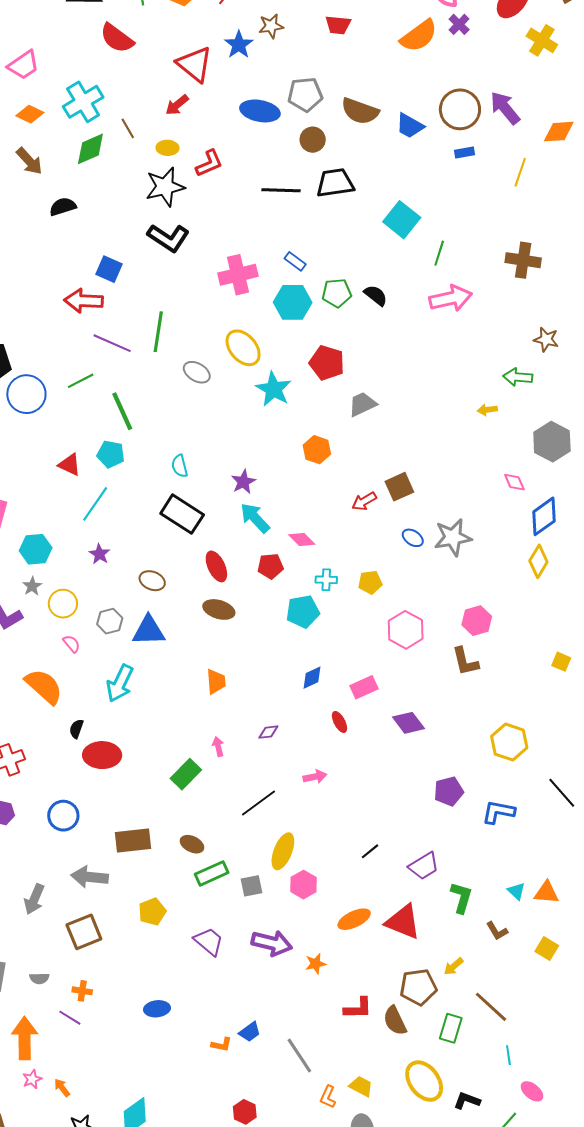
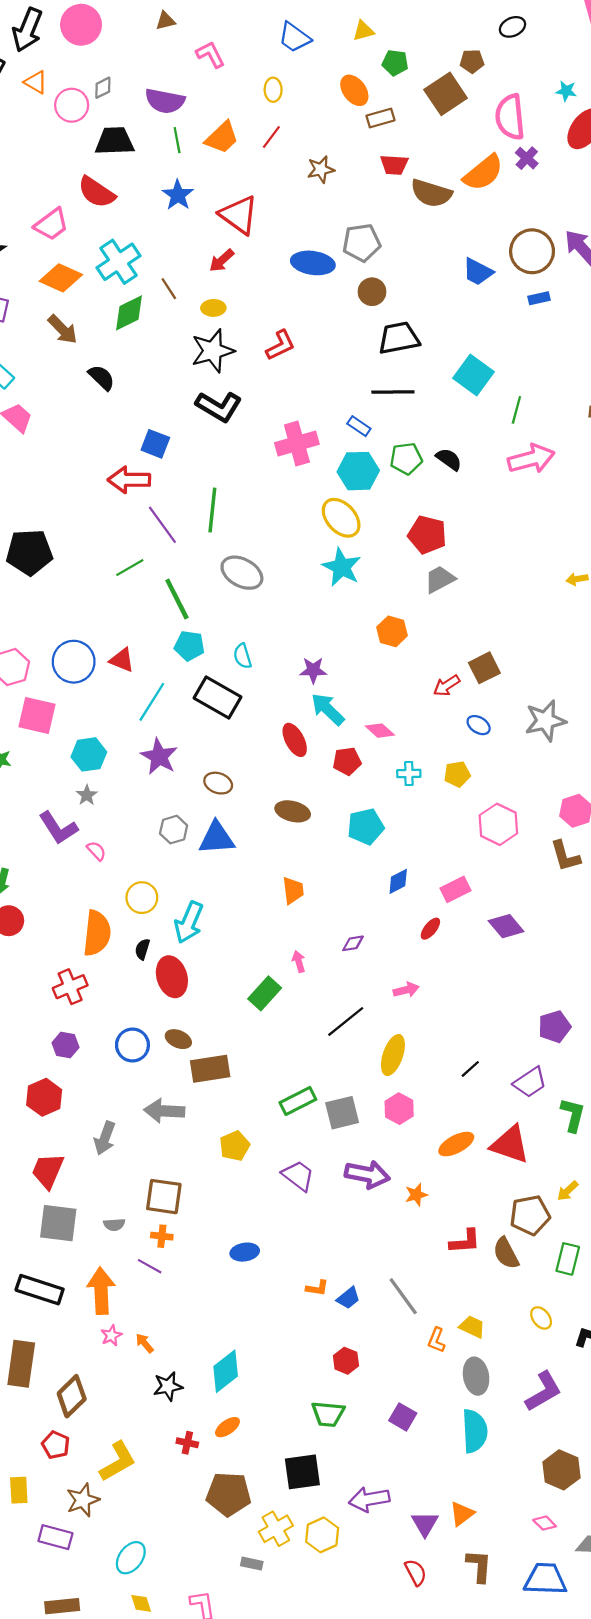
red semicircle: (117, 38) -> (96, 192), moved
blue star: (239, 45) -> (178, 195), moved
brown semicircle: (360, 111) -> (431, 193), moved
orange diamond: (30, 114) -> (61, 278), size x1.4
red L-shape: (209, 163) -> (280, 345), moved
black line: (281, 190) -> (393, 392), moved
black semicircle: (63, 207) -> (102, 378), turned 64
purple line: (112, 343) -> (162, 525), turned 33
yellow ellipse: (243, 348) -> (341, 518), moved
red pentagon: (327, 363) -> (427, 535), moved
gray ellipse: (197, 372) -> (242, 573), moved, size x1.4
blue circle: (26, 394) -> (74, 662), moved
cyan pentagon: (111, 454) -> (189, 646), moved
purple star: (243, 482) -> (313, 670), turned 30
black rectangle: (182, 514) -> (218, 698), moved
blue ellipse: (413, 538) -> (479, 725), moved
purple star: (100, 554) -> (159, 757), size x1.6
red ellipse: (216, 566) -> (295, 740), moved
yellow circle: (63, 604) -> (142, 898), moved
cyan pentagon: (303, 612) -> (366, 827), moved
pink semicircle: (71, 644) -> (96, 851), moved
cyan arrow: (120, 683) -> (189, 922), moved
orange semicircle: (44, 686) -> (97, 933), moved, turned 57
red ellipse: (339, 722) -> (430, 929), turned 70
red ellipse: (102, 755) -> (172, 977), turned 75
purple pentagon: (449, 791) -> (554, 1027), moved
brown ellipse: (192, 844) -> (178, 1039), moved
yellow ellipse: (283, 851) -> (393, 1055), moved
gray square: (251, 886) -> (342, 1113), size x1.4
brown square: (84, 932) -> (164, 1197), moved, turned 33
blue trapezoid: (250, 1032) -> (348, 1298), moved
yellow ellipse: (424, 1081) -> (541, 1318), size x0.5

